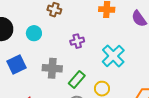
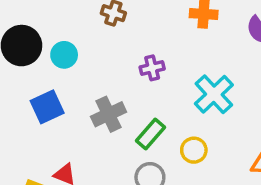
cyan circle: (34, 33) -> (64, 55), moved
gray cross: (52, 68) -> (109, 114), turned -30

